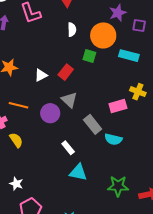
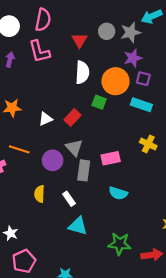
purple square: (139, 26) -> (143, 79), moved
white semicircle: (72, 30) -> (82, 72), size x1.5
pink rectangle: (118, 106) -> (111, 158), moved
gray rectangle: (93, 124) -> (84, 170), moved, turned 42
yellow semicircle: (16, 140) -> (39, 194), moved, turned -147

